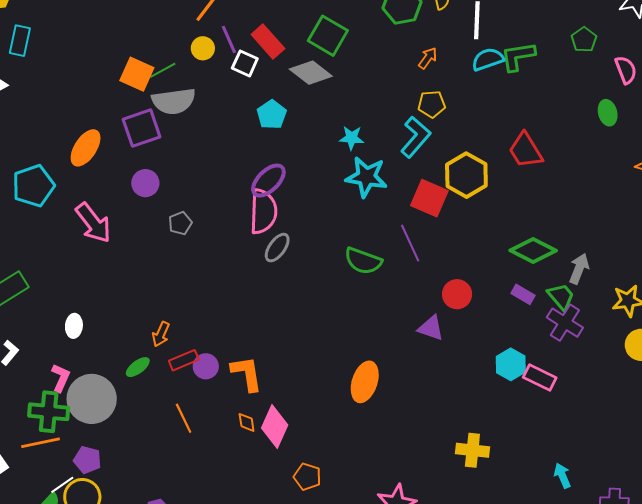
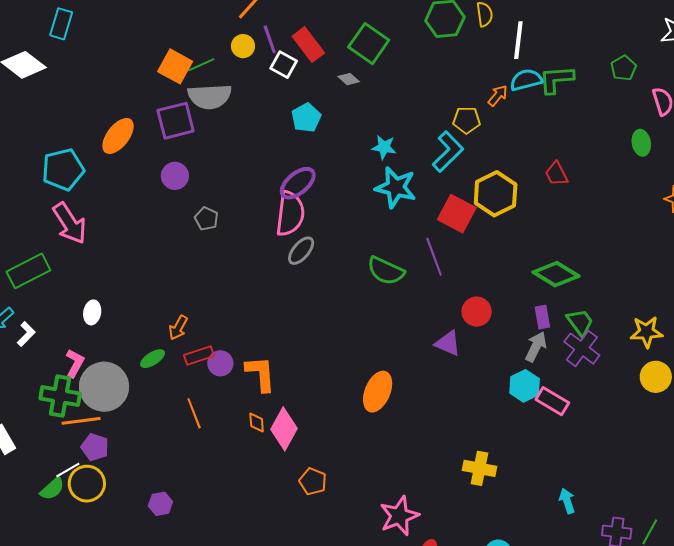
orange arrow: (428, 58) -> (498, 96), moved
gray diamond: (311, 73) -> (349, 79), size x0.5
red trapezoid: (526, 150) -> (556, 174), size x0.7
pink arrow: (93, 223) -> (70, 223), moved
gray pentagon: (180, 223) -> (206, 219), turned -30
gray arrow: (579, 269) -> (536, 347), moved
purple rectangle: (523, 294) -> (542, 317), turned 45
orange line: (40, 443) -> (81, 421), moved

